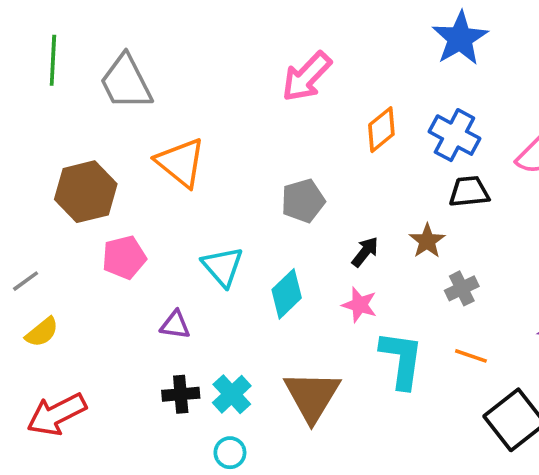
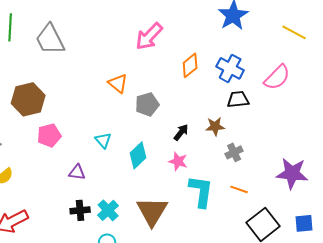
orange triangle: (181, 162) -> (118, 83), moved, size x0.7
brown star: (427, 241) -> (215, 126), turned 30
cyan triangle: (223, 266) -> (103, 140), size x0.7

